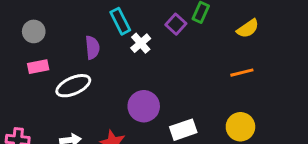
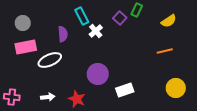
pink rectangle: (38, 67) -> (26, 47), size x1.5
yellow circle: (240, 127) -> (176, 88), moved

